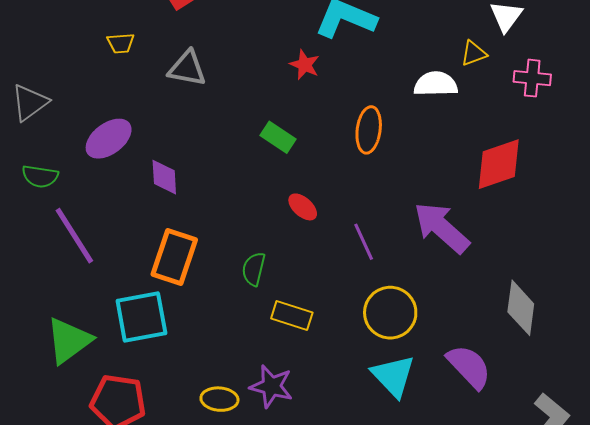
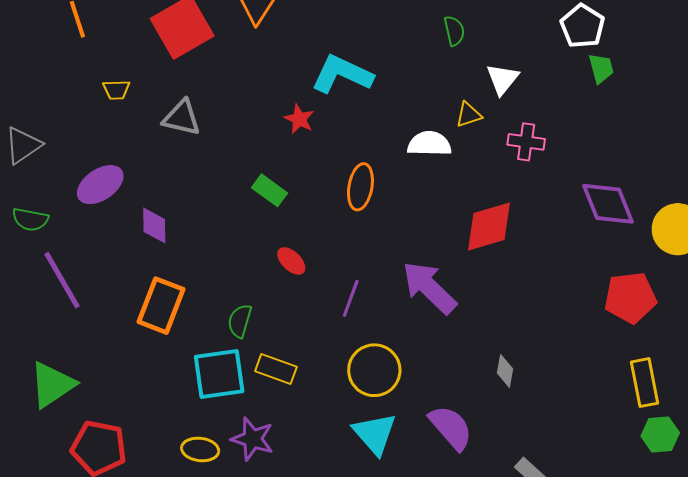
purple line: (364, 242) -> (351, 298), turned 42
gray diamond: (521, 308) -> (505, 371), size x0.6
cyan square: (141, 317) -> (219, 374), moved

